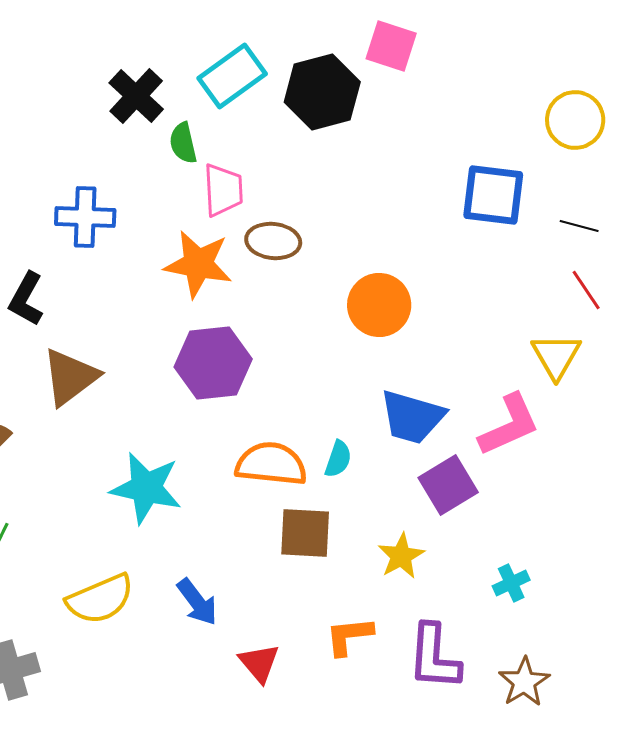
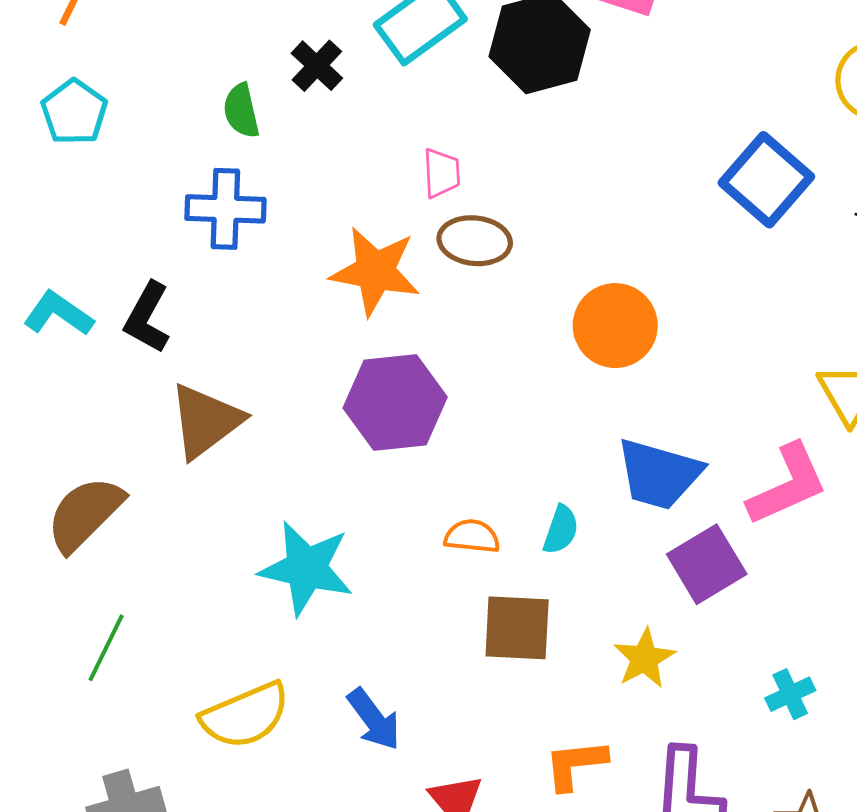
black cross: (136, 96) -> (317, 66), moved, size x0.7
green semicircle: (183, 143) -> (241, 111), moved
pink trapezoid: (223, 190) -> (442, 173), moved, size x0.7
blue square: (493, 195) -> (766, 180), turned 34
orange semicircle: (271, 464) -> (472, 536), size x0.6

